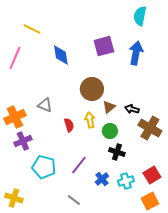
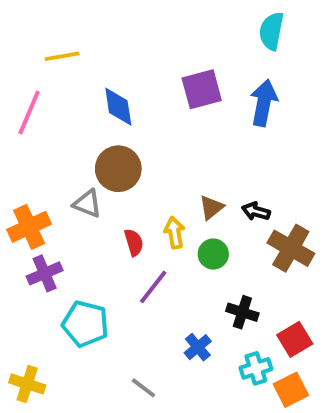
yellow line: (32, 29) -> (62, 56), turned -36
brown circle: (92, 89) -> (118, 169), moved
black cross: (117, 152) -> (242, 312), moved
purple line: (79, 165) -> (153, 287), moved
cyan cross: (126, 181) -> (256, 368), moved

